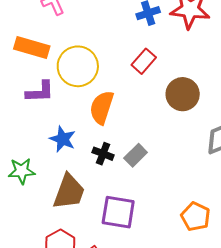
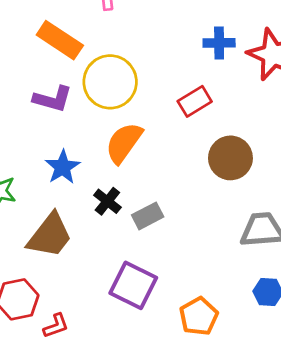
purple square: (118, 212) -> (133, 285), moved

